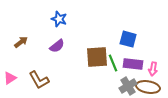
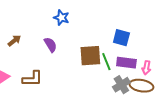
blue star: (59, 19) -> (61, 18), moved
purple semicircle: (57, 46) -> (50, 45), turned -84
brown L-shape: (39, 80) -> (32, 79), turned -60

